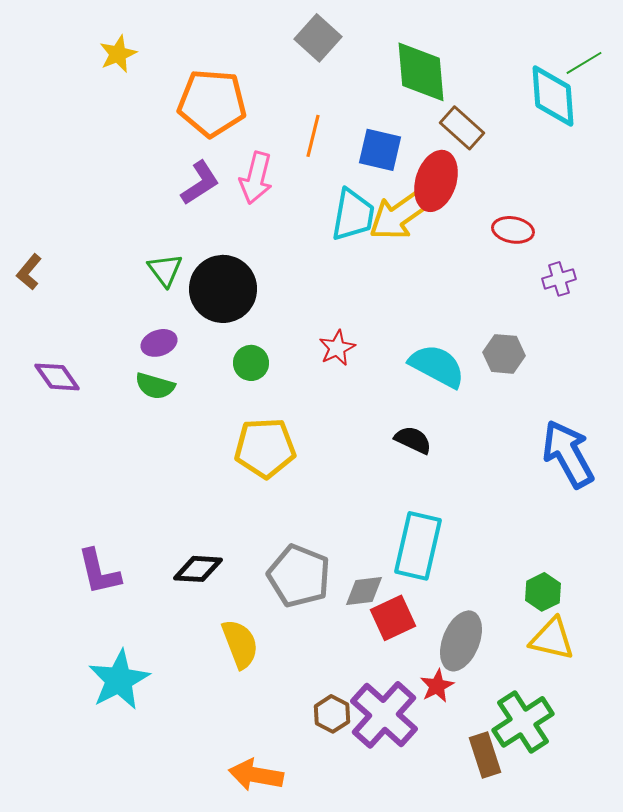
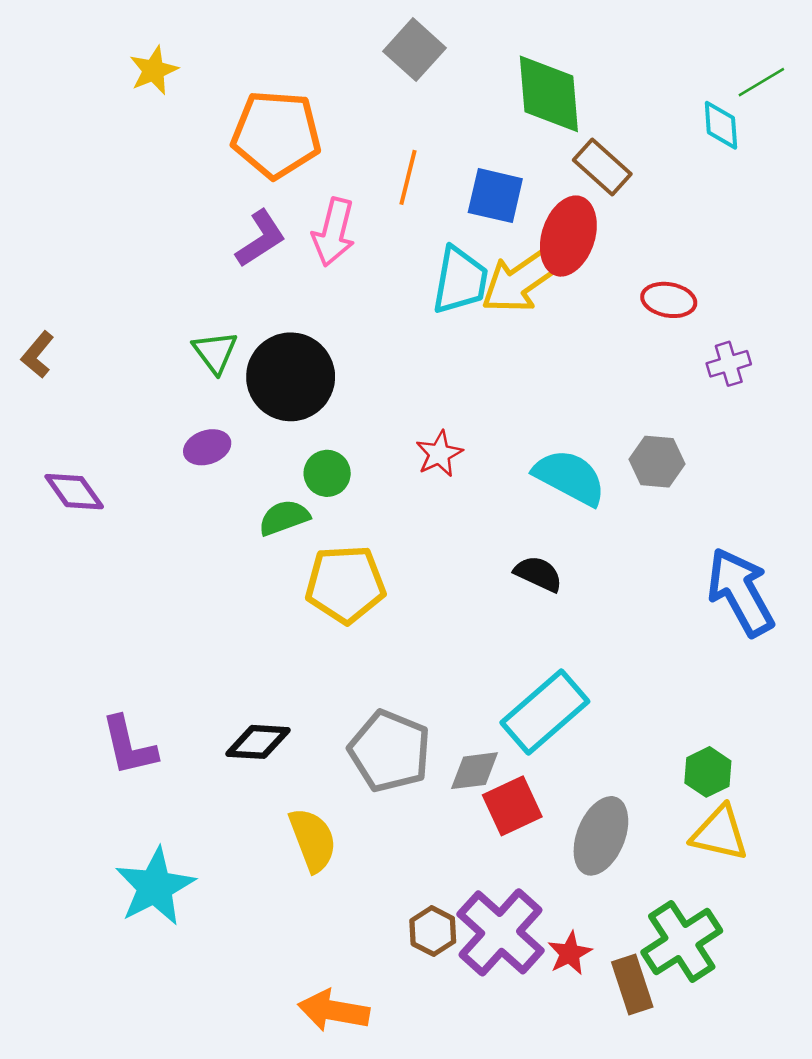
cyan diamond: (553, 96) -> (721, 125), size x0.6
green semicircle: (155, 386) -> (284, 518), moved, turned 144
cyan rectangle: (418, 546) -> (545, 712), turned 36
red star: (437, 686) -> (570, 953), moved

